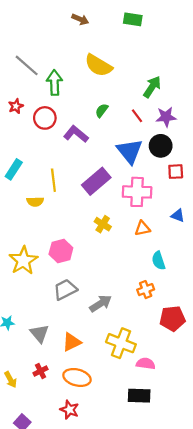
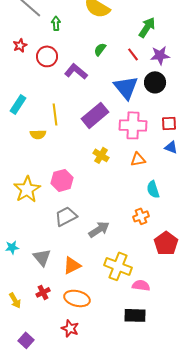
green arrow: (54, 83) -> (56, 23), size x0.6
red square: (176, 172) -> (169, 123), moved
red pentagon: (172, 319) -> (166, 243), turned -30

